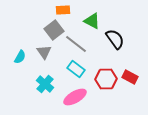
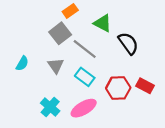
orange rectangle: (63, 10) -> (70, 11), turned -32
gray triangle: (44, 52) -> (56, 66), moved
cyan cross: (45, 84) -> (50, 107), moved

